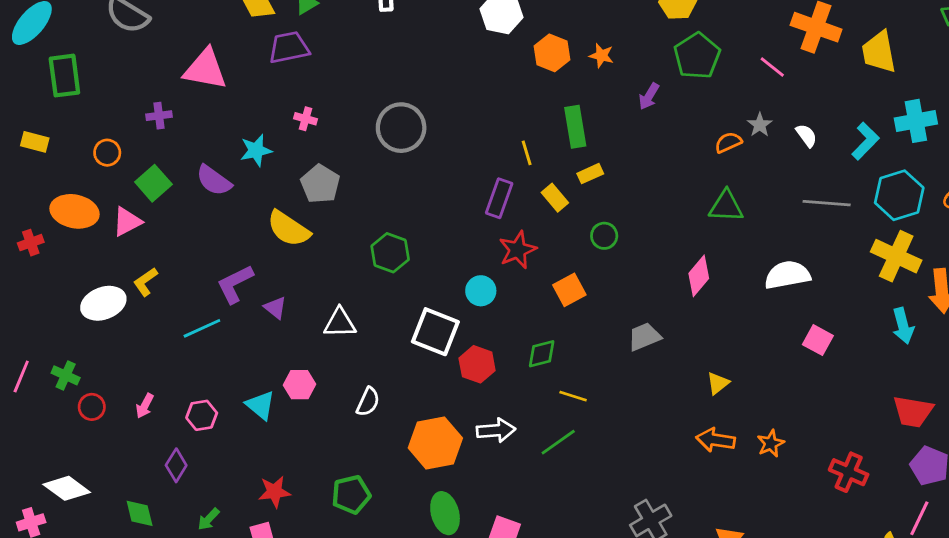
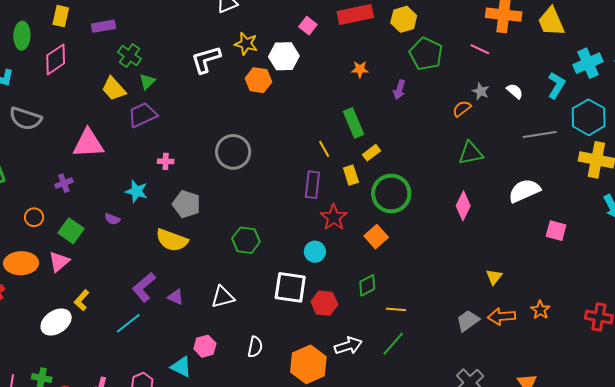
orange hexagon: (552, 53) -> (258, 80), moved
cyan star: (256, 150) -> (137, 191), turned -30
purple semicircle: (214, 180) -> (112, 219), size x0.6
yellow rectangle: (555, 198) -> (351, 175), turned 36
green circle: (604, 236) -> (391, 194), size x2.0
gray trapezoid: (644, 337) -> (468, 321), moved

